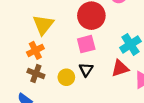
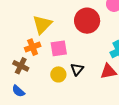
pink square: (86, 44) -> (59, 48), moved
brown cross: (36, 73) -> (21, 66), moved

